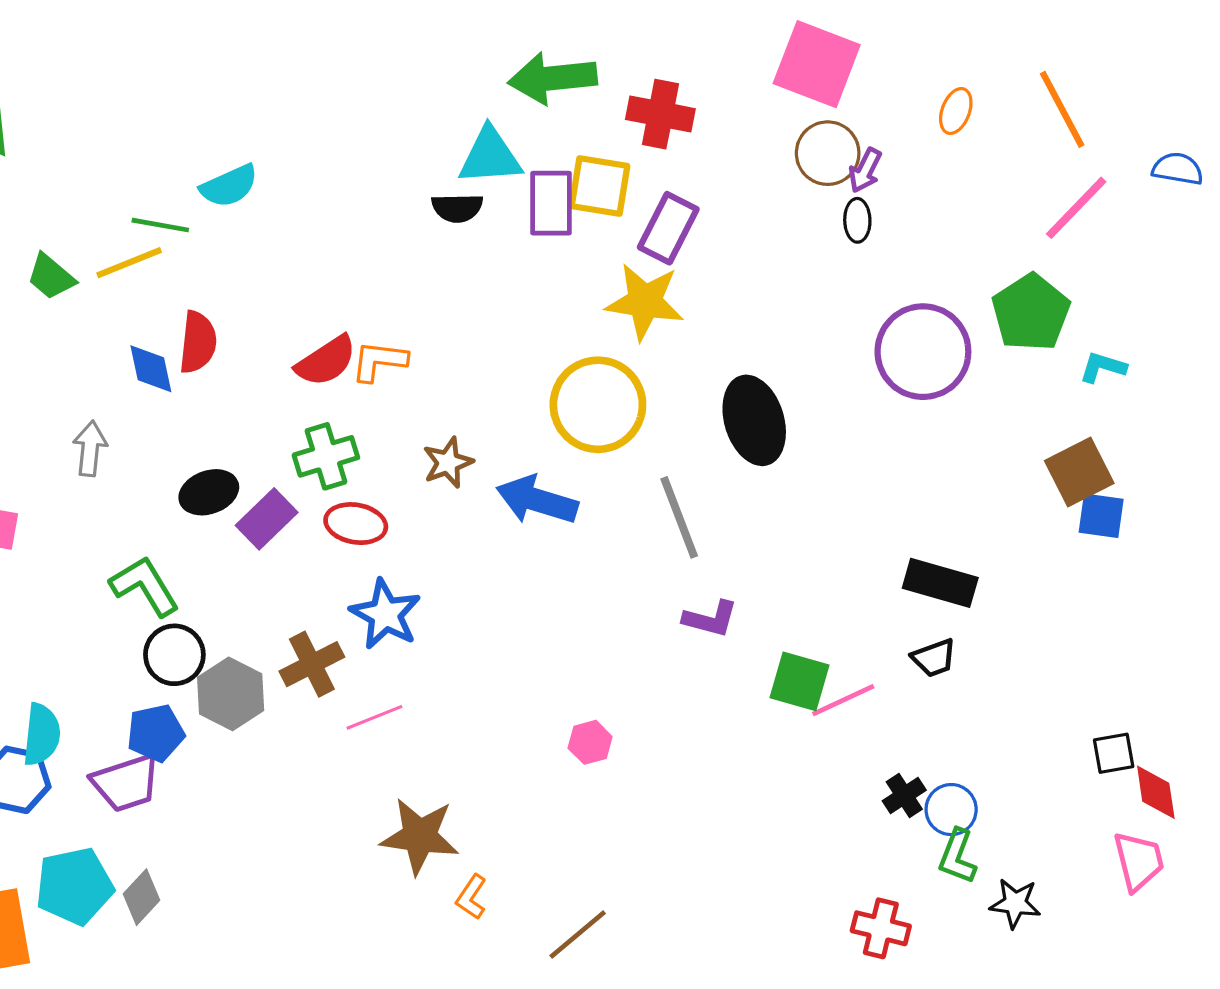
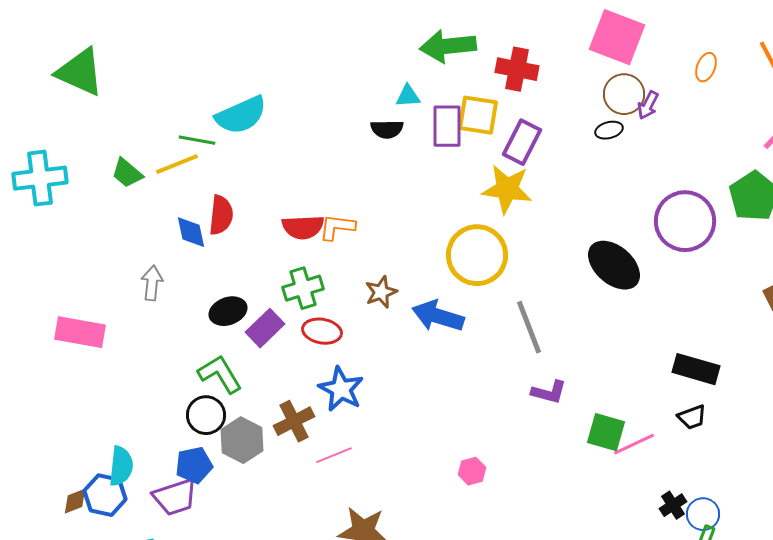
cyan triangle: (490, 156) -> (408, 96), size x0.6
cyan semicircle: (229, 186) -> (241, 115), size x1.4
black ellipse: (857, 220) -> (609, 130), moved, turned 76
red semicircle: (326, 361) -> (303, 227), turned 30
black ellipse: (754, 420) -> (614, 265), moved, turned -32
green L-shape: (145, 586) -> (220, 374), moved

